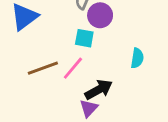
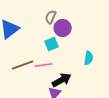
cyan square: (84, 38) -> (52, 44), turned -32
pink line: (73, 68) -> (44, 65), turned 42

